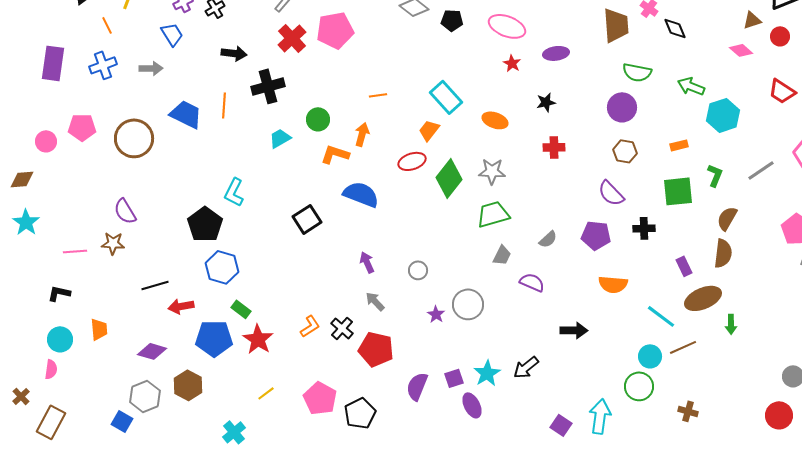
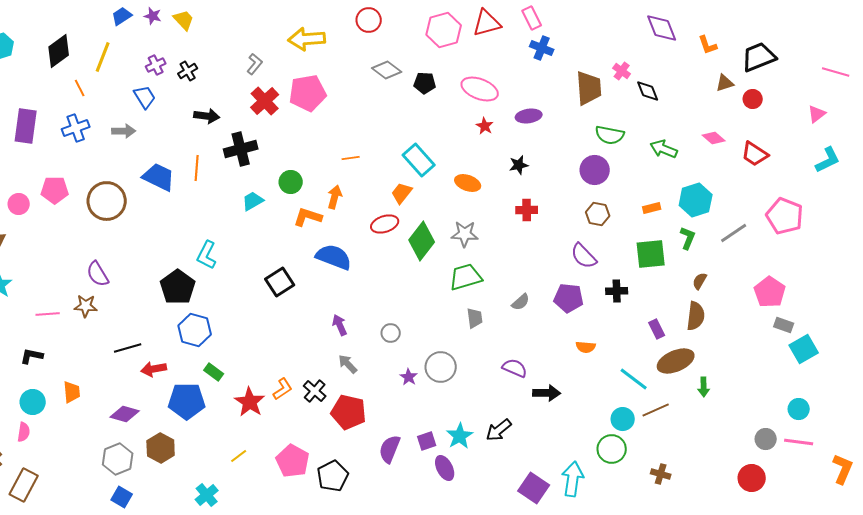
pink diamond: (741, 50) -> (714, 138), moved
cyan hexagon: (723, 115) -> (696, 200), moved
brown semicircle: (727, 218) -> (700, 281), size x0.7
gray trapezoid: (502, 255) -> (475, 318), turned -35
purple semicircle: (532, 282) -> (515, 368), moved
orange semicircle: (613, 284) -> (586, 347), size x0.7
red star: (258, 339) -> (250, 402), moved
blue square: (122, 421) -> (122, 497), moved
purple square: (561, 425) -> (534, 488), size x1.4

